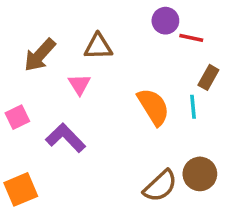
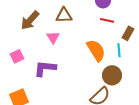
red line: (191, 38) -> (107, 20), moved
purple L-shape: (66, 138) -> (45, 68), turned -40
brown circle: (200, 174) -> (112, 75), moved

